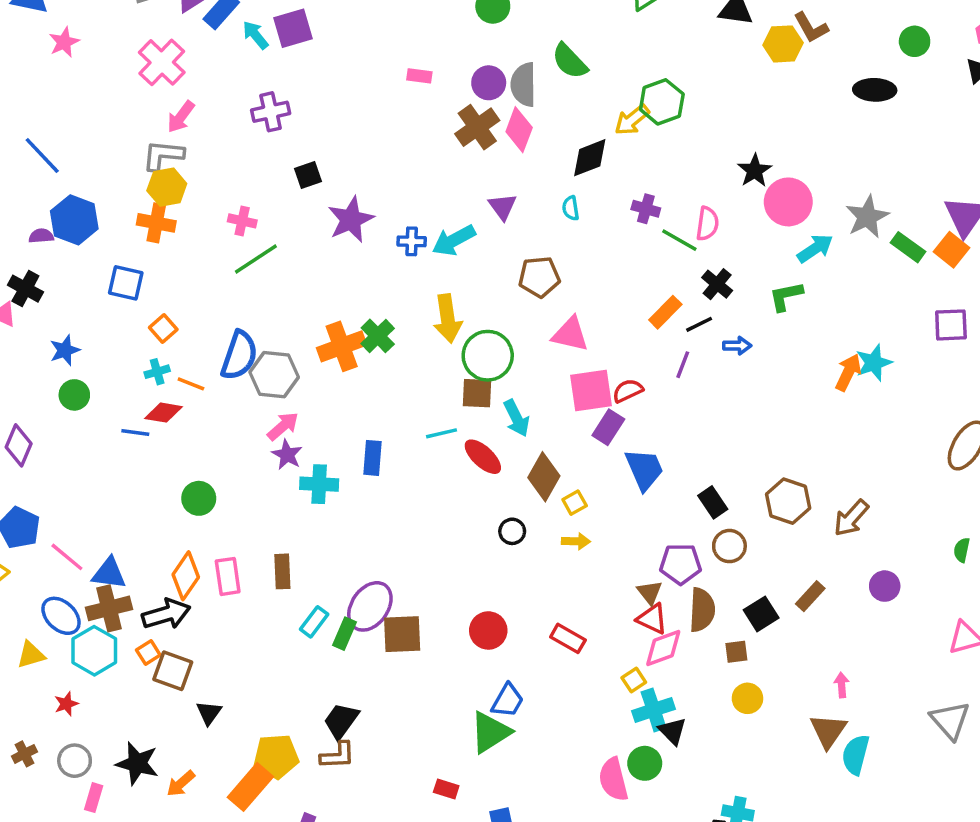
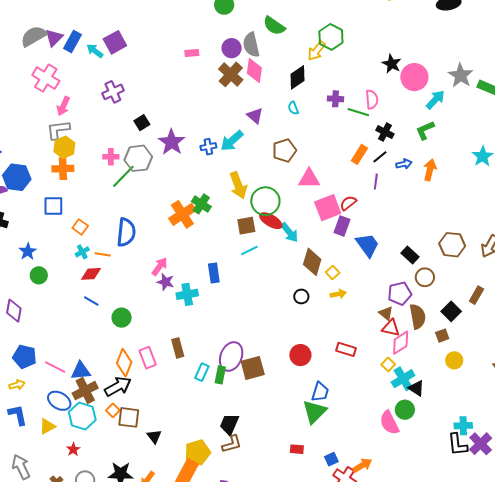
orange arrow: (848, 372) -> (430, 170), moved
gray hexagon: (274, 375) -> (138, 158), moved
brown square: (477, 393) -> (246, 226), moved
blue line: (135, 433) -> (91, 301), moved, turned 35
red ellipse: (483, 457) -> (271, 221), moved

